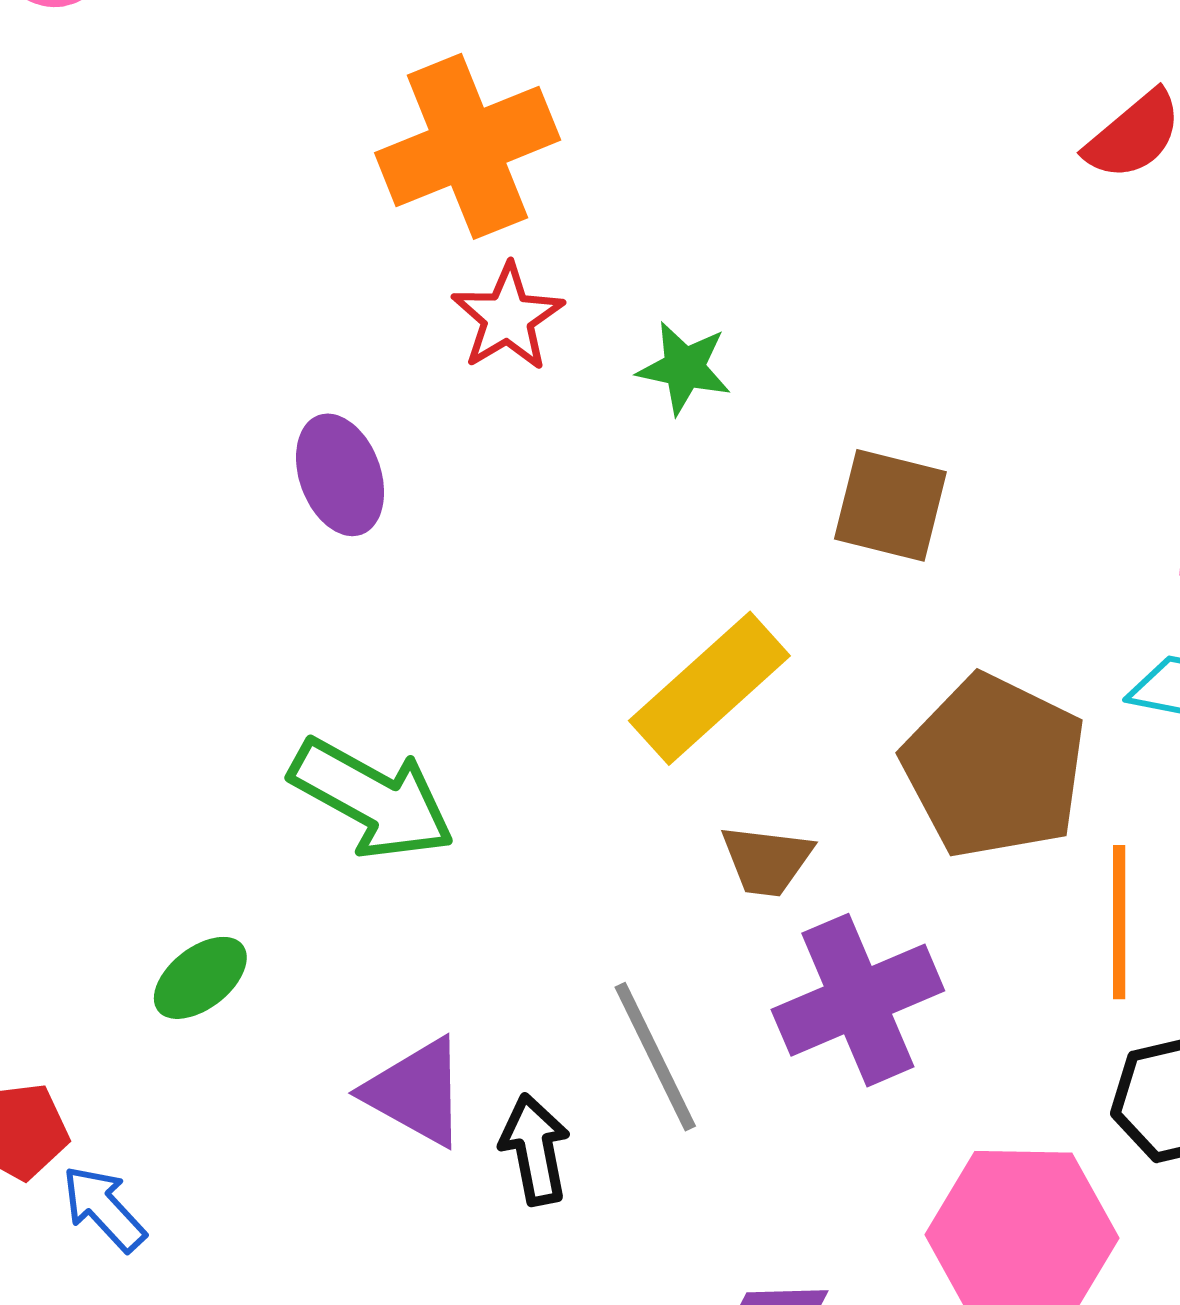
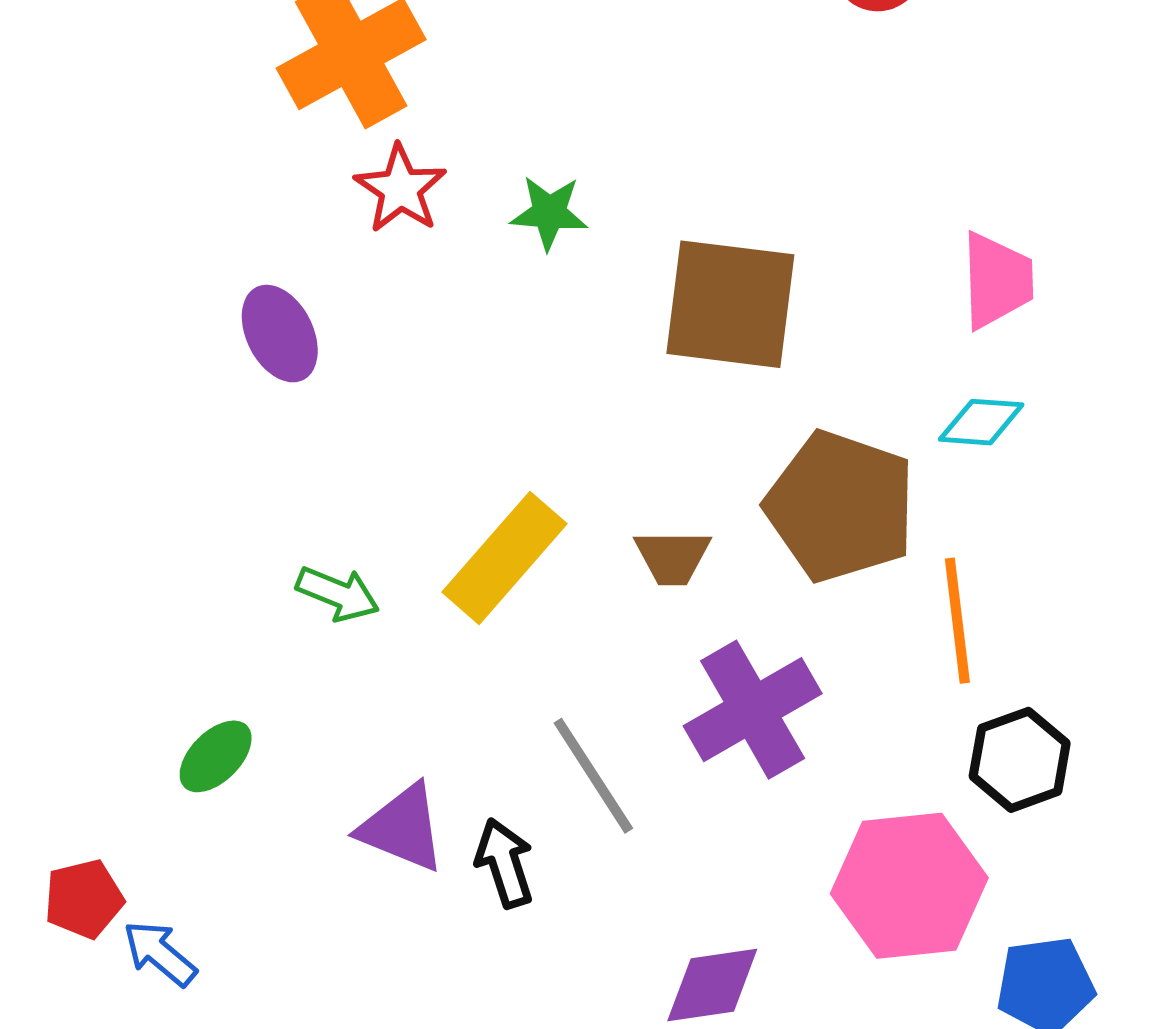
brown square: (890, 505) -> (730, 304), size x1.5
yellow rectangle: (709, 688) -> (504, 558), moved
green arrow: (372, 799) -> (338, 594), size x0.6
brown trapezoid: (767, 860) -> (673, 557), moved

